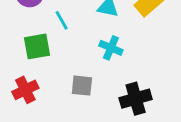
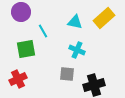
gray square: (82, 86) -> (67, 74), moved

